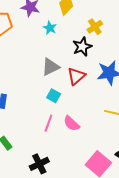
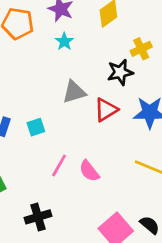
cyan star: (50, 28) -> (64, 41), moved
cyan square: (54, 96) -> (36, 127), moved, turned 32

